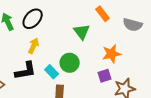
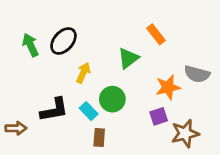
gray semicircle: (133, 25) -> (197, 74), moved
green triangle: (82, 32) -> (128, 58), turned 30
yellow arrow: (34, 46) -> (83, 73), moved

